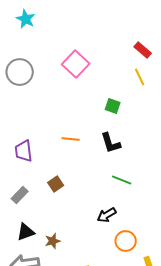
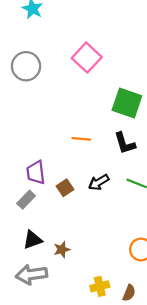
green square: (113, 106) -> (127, 103), size x1.8
purple trapezoid: (24, 151) -> (36, 173), moved
black arrow: (107, 215) -> (99, 182), moved

